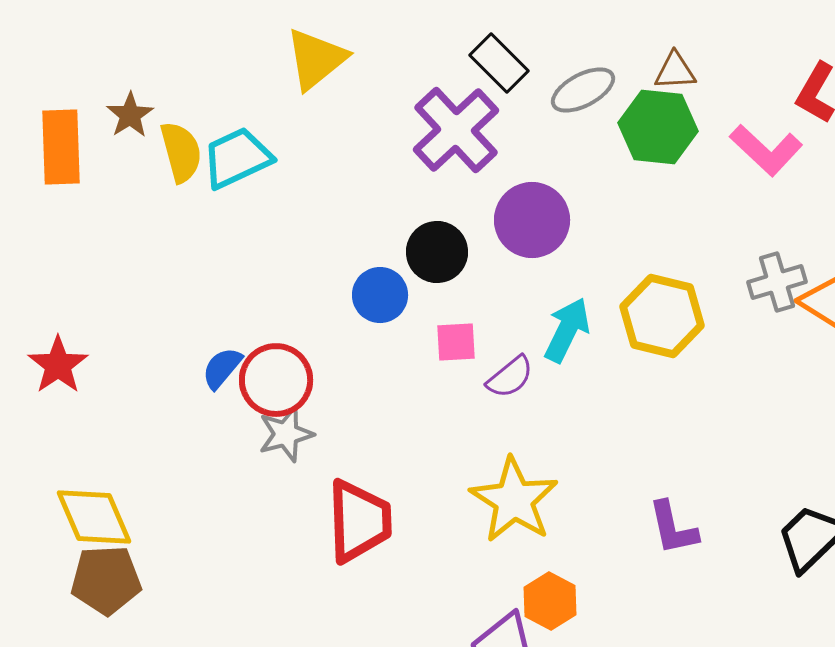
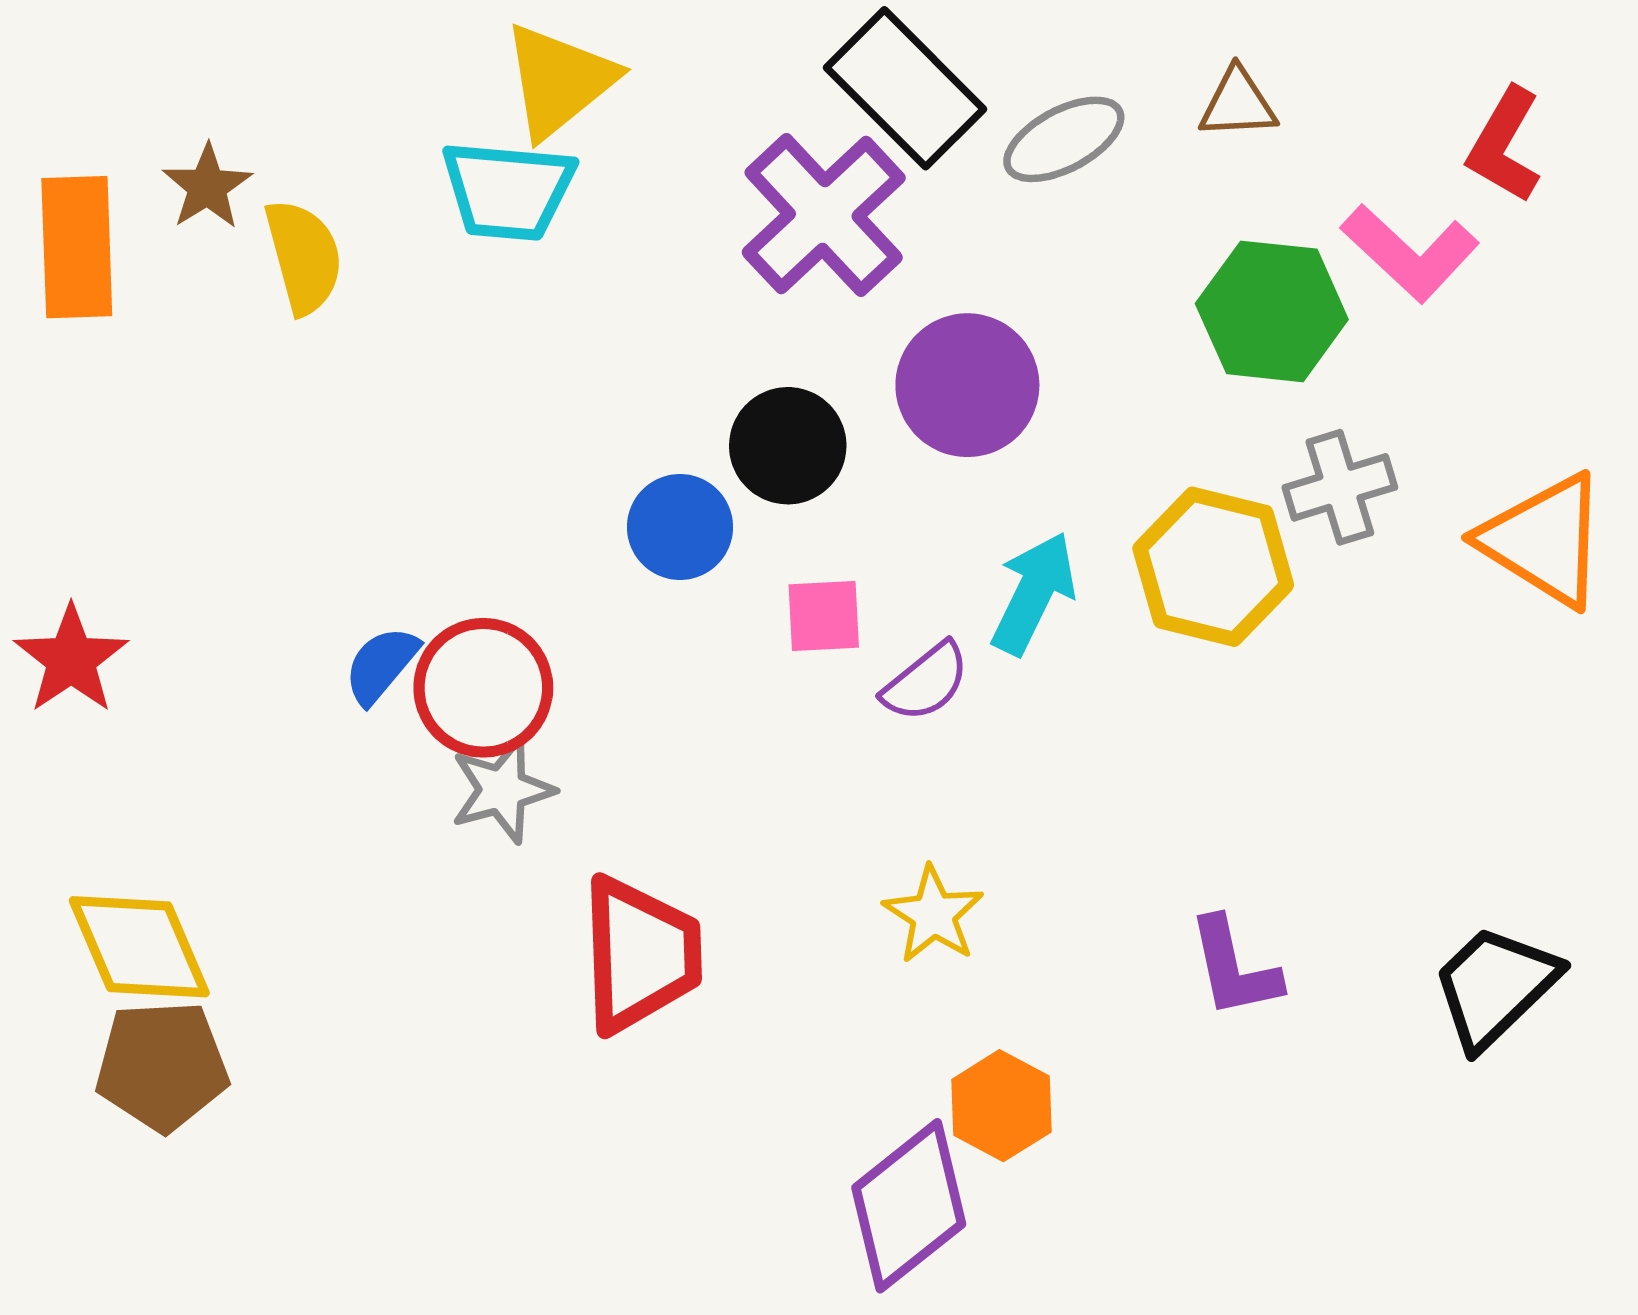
black rectangle: (499, 63) -> (905, 88), size x1.4
green hexagon: (658, 127) -> (1272, 311), moved
cyan trapezoid: (237, 158) -> (508, 190), moved, turned -150
gray cross: (777, 282) -> (1340, 487), moved
yellow star: (514, 500) -> (933, 915), size x0.6

